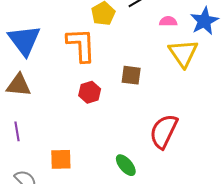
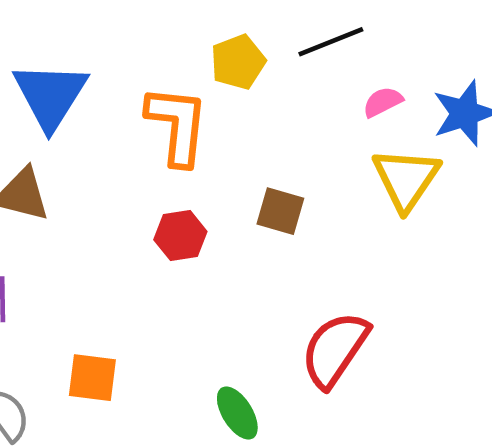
pink semicircle: (168, 21) -> (383, 102), turned -36

